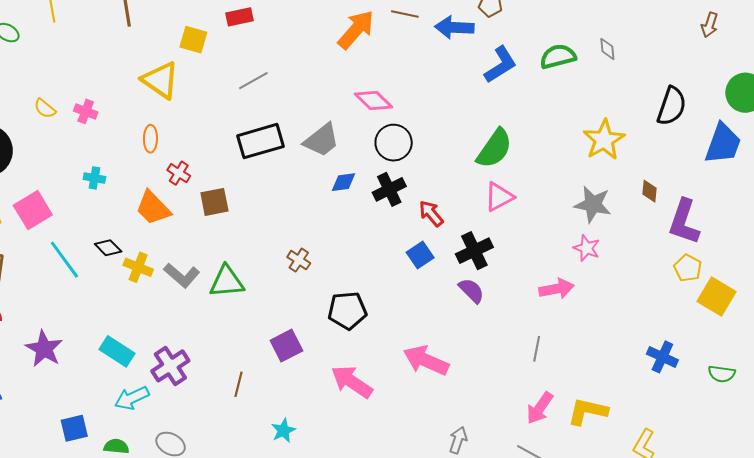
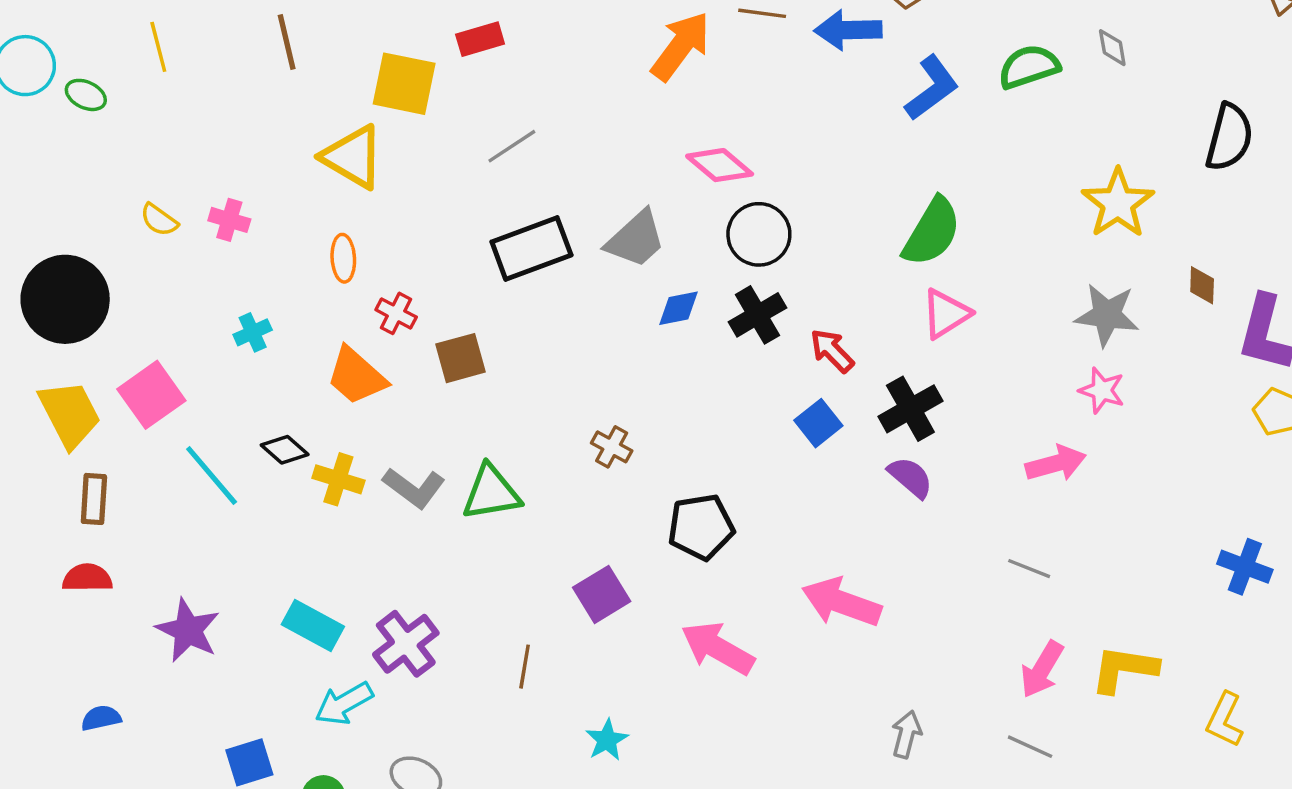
yellow square: (193, 40) -> (404, 84), size x1.4
cyan cross: (94, 178) -> (253, 332), turned -30
gray line: (537, 349) -> (1029, 569), turned -75

